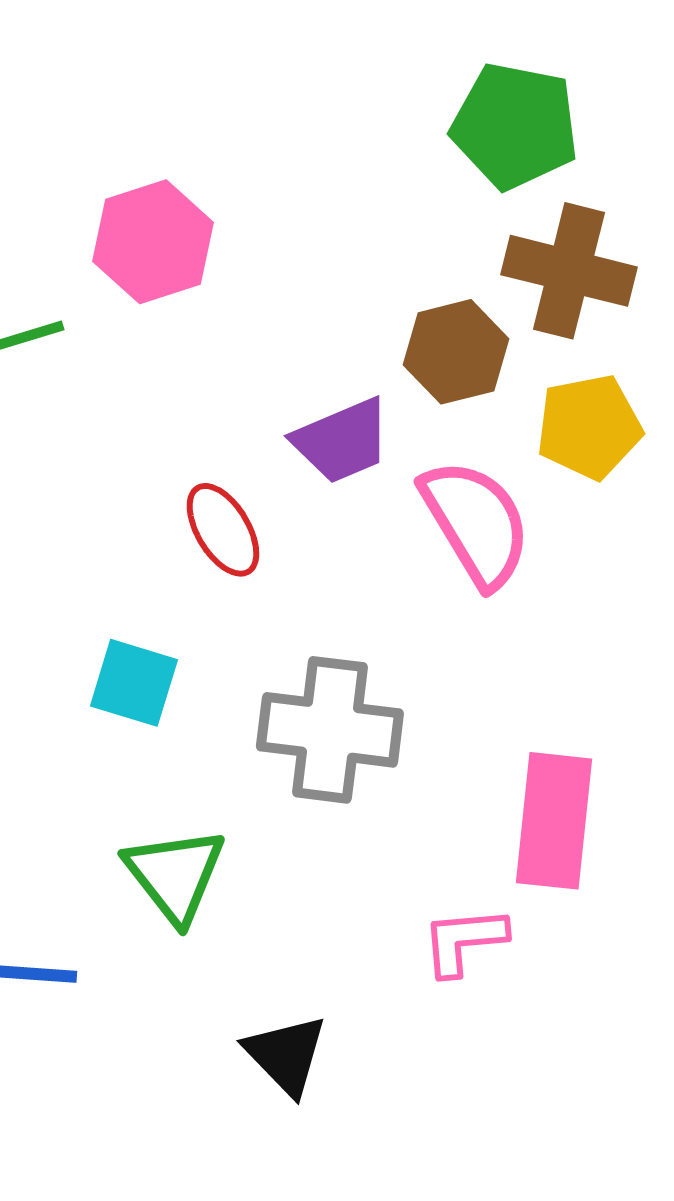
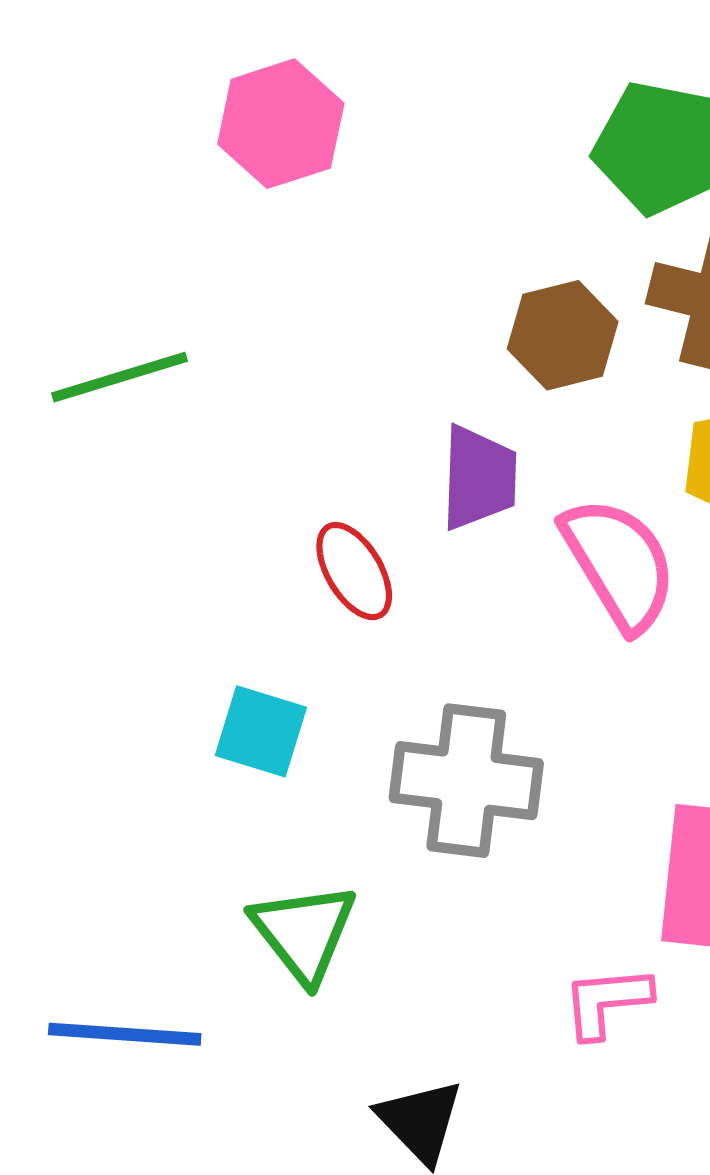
pink hexagon: (153, 242) -> (281, 124), moved
brown hexagon: (456, 352) -> (563, 335), moved
purple trapezoid: (342, 441) -> (479, 478), turned -65

